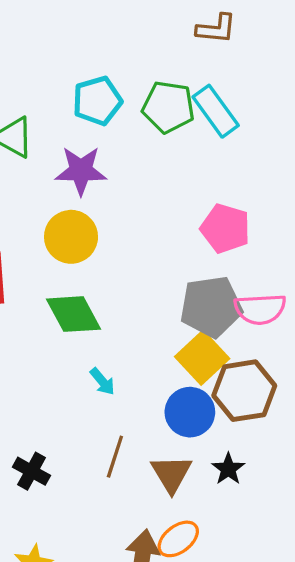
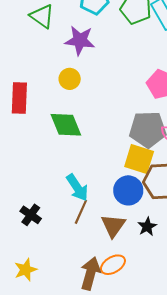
yellow circle: (71, 237) -> (70, 79), size x0.7
yellow square: (202, 358) -> (139, 159), turned -36
cyan arrow: (102, 382) -> (77, 188), moved, size x1.6

